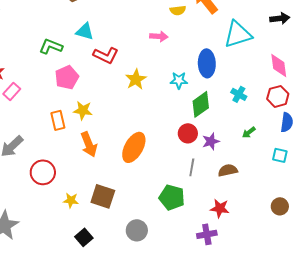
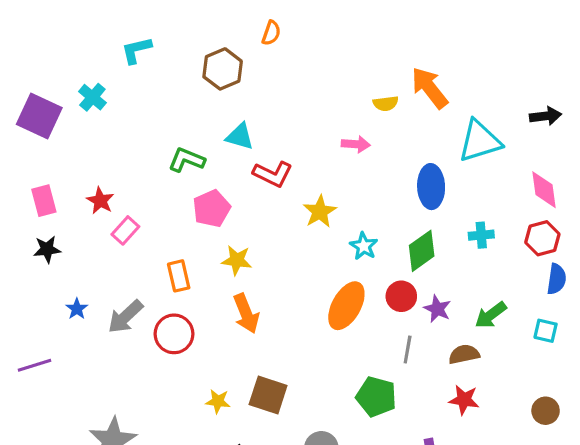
cyan star: (179, 80) -> (364, 246), moved, turned 30
cyan cross: (239, 94) -> (481, 235), turned -35
orange rectangle: (58, 120) -> (179, 276), moved
green arrow: (249, 132) -> (491, 315), moved, size x1.5
purple star: (211, 141) -> (437, 309), turned -30
orange ellipse: (134, 147) -> (346, 306), moved
red circle: (43, 172) -> (174, 334), moved
red star: (220, 208) -> (464, 400), moved

